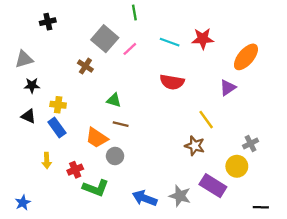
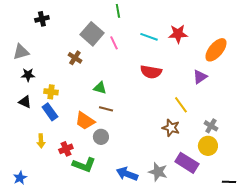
pink line: (130, 49) -> (114, 43), turned -72
gray cross: (251, 143) -> (211, 126), moved, turned -32

